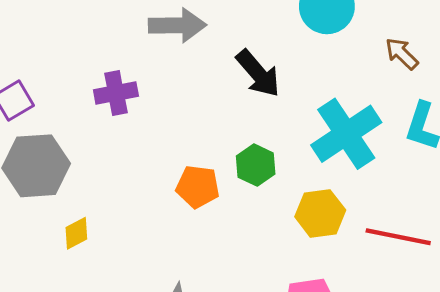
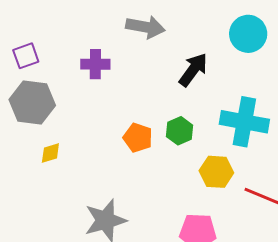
black arrow: (258, 73) -> (193, 70), turned -114
cyan cross: (346, 134) -> (244, 122), turned 33

